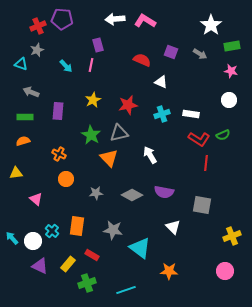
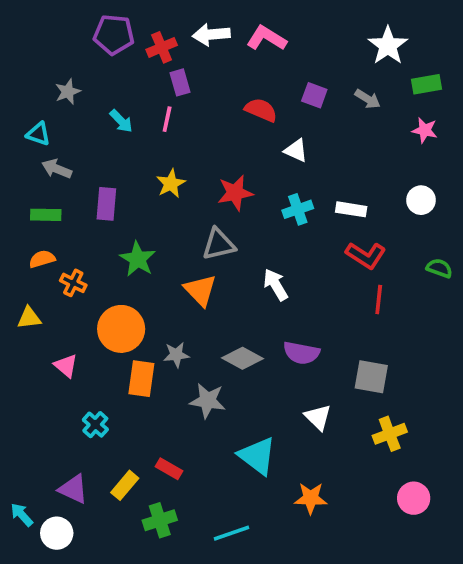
red cross: (38, 26) -> (162, 47), moved
cyan triangle: (21, 64) -> (38, 134), moved
white circle: (229, 100) -> (421, 200), moved
green star: (91, 135) -> (138, 259), moved
green semicircle: (223, 135) -> (439, 268), moved, turned -136
orange cross: (59, 154) -> (73, 283), moved
orange circle: (66, 179) -> (121, 329), size x1.6
orange rectangle: (77, 226) -> (141, 379), moved
gray star: (113, 230) -> (208, 401), moved
yellow cross: (232, 236) -> (390, 434), moved
cyan arrow: (12, 238) -> (22, 515), moved
white circle: (33, 241) -> (57, 533), moved

